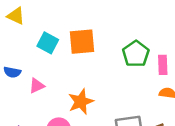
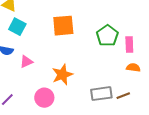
cyan square: (48, 43) -> (17, 27), moved

